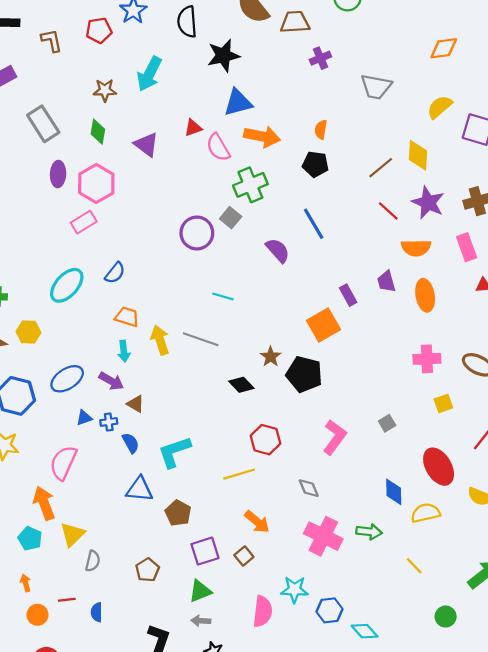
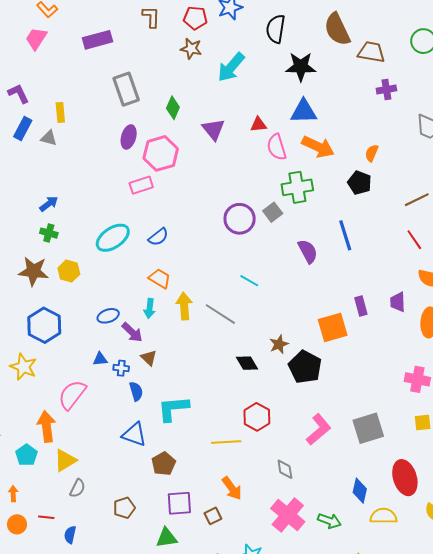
brown star: (105, 90) -> (191, 49), moved
blue ellipse: (67, 379) -> (108, 316), moved, size x0.7
gray square: (387, 423) -> (368, 428), size x2.0

